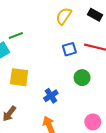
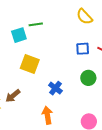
yellow semicircle: (64, 16) -> (84, 17), turned -90
blue cross: (51, 96) -> (55, 88), turned -32

